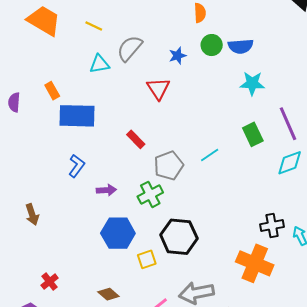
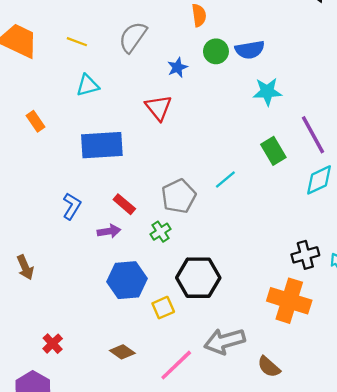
gray semicircle: (130, 48) -> (133, 37), moved
blue rectangle: (77, 116) -> (102, 145), moved
red rectangle: (136, 139) -> (124, 204), moved
green cross: (150, 194) -> (160, 232), size x0.7

